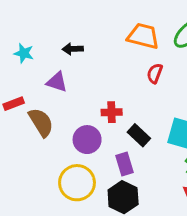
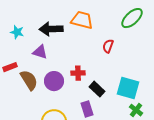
orange trapezoid: (143, 36) -> (82, 20), moved
black arrow: (73, 49) -> (51, 29), size x1.6
purple circle: (87, 140) -> (54, 81), moved

